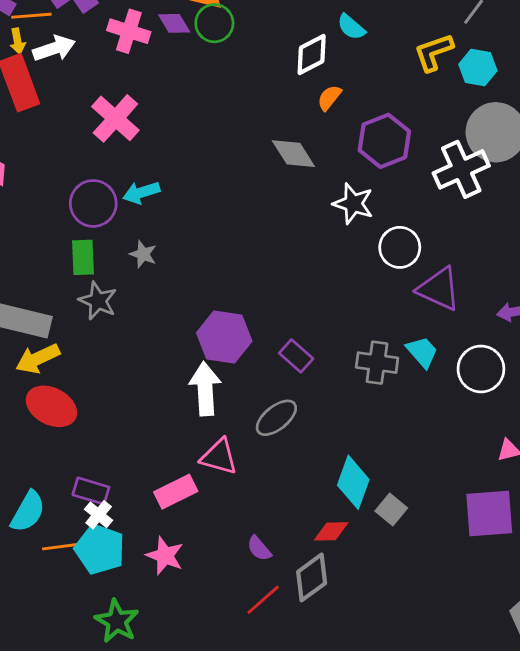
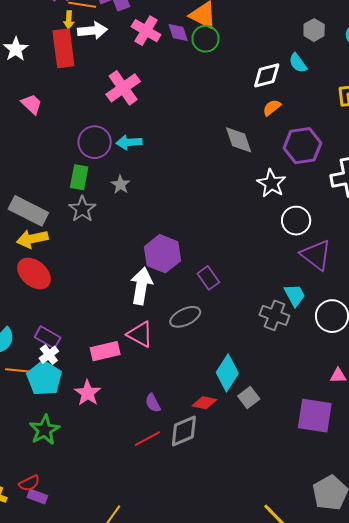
gray cross: (377, 363) -> (274, 315), moved

